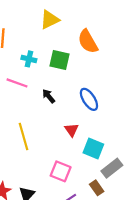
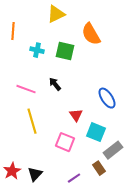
pink line: (17, 83) -> (26, 89), moved
blue ellipse: (89, 99) -> (107, 98), moved
pink square: (61, 171) -> (65, 142), moved

